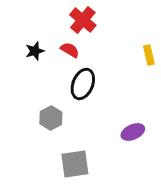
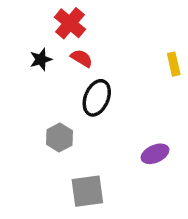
red cross: (83, 20) -> (70, 23), moved

